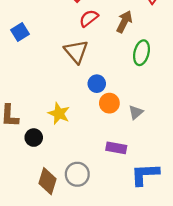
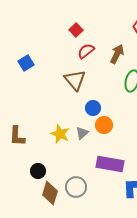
gray triangle: (136, 112) -> (82, 133), moved
black circle: (34, 138) -> (38, 171), moved
purple rectangle: (116, 148) -> (110, 164), size x1.5

